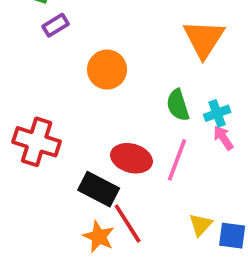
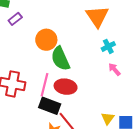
green semicircle: (178, 105) -> (60, 59), moved, size x1.4
cyan cross: (217, 113) -> (108, 46), moved
pink line: (177, 160) -> (45, 85), moved

